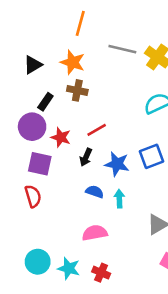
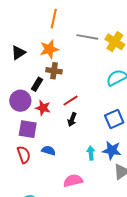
orange star: (73, 62) -> (49, 49), turned -30
black rectangle: (45, 102) -> (37, 84), moved
black arrow: (86, 157) -> (72, 120), moved
blue star: (117, 164) -> (112, 150), moved
blue semicircle: (95, 192) -> (49, 151), moved

